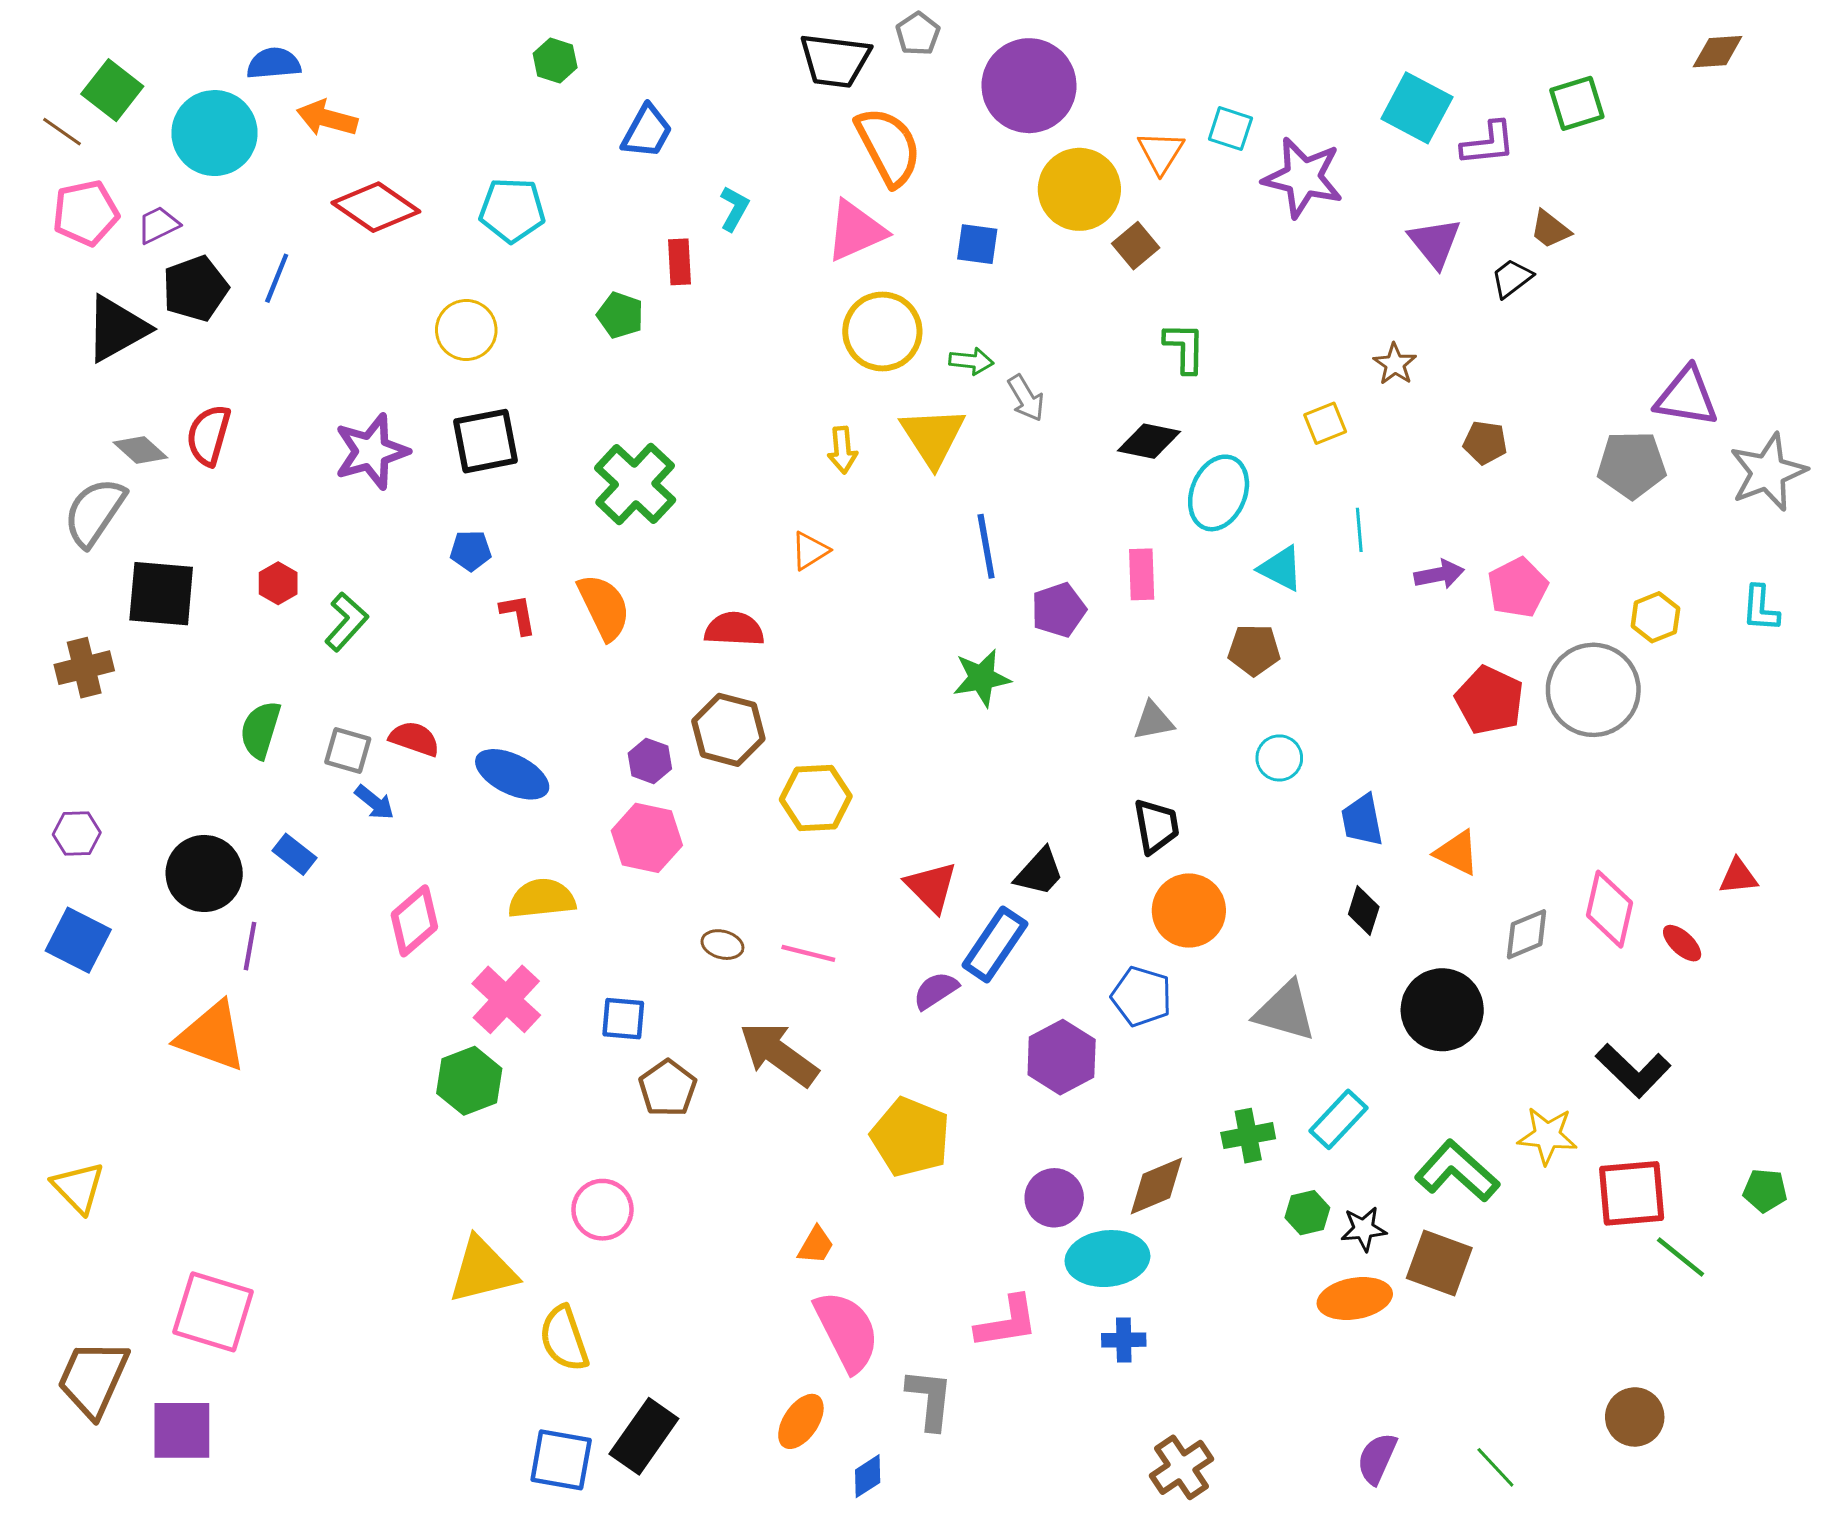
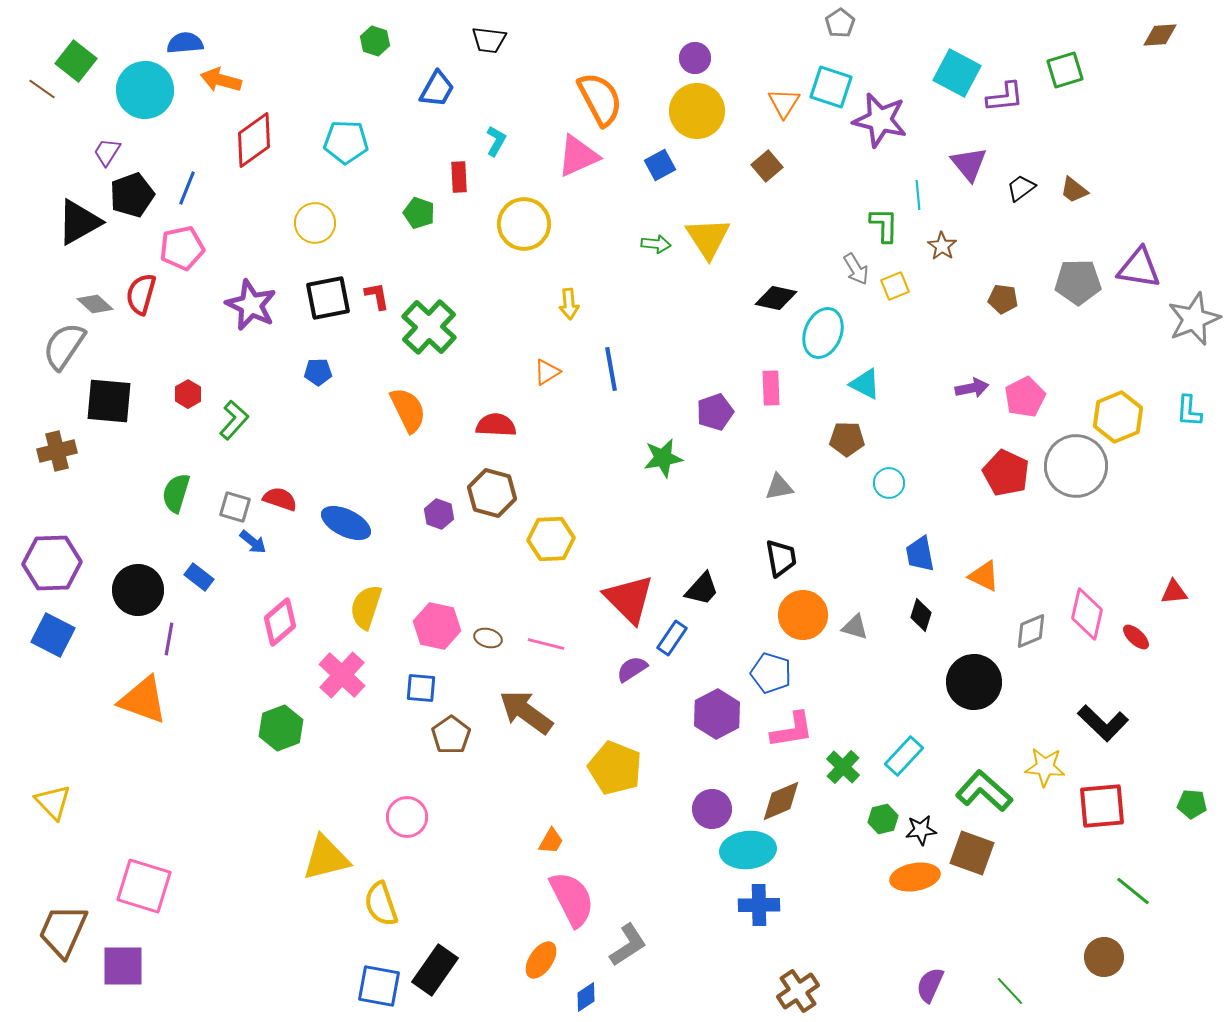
gray pentagon: (918, 34) -> (840, 23), moved
black trapezoid: (835, 60) -> (489, 40), moved, size x0.7
purple circle: (1029, 86) -> (695, 58), size x0.5
cyan square: (1230, 129) -> (831, 87), size x1.4
yellow circle: (1079, 189) -> (697, 111), moved
red diamond: (376, 207) -> (254, 140), turned -70
pink pentagon: (86, 213) -> (182, 248), moved
purple trapezoid: (158, 225) -> (107, 152), turned -32
brown trapezoid: (1550, 229) -> (1074, 190), moved
blue square: (977, 244) -> (660, 165), turned -36
yellow circle: (882, 331) -> (524, 224), moved
green L-shape: (1184, 348) -> (884, 225), moved
gray arrow: (1026, 398) -> (856, 269), moved
yellow triangle: (933, 437) -> (708, 238), moved
purple star: (371, 451) -> (251, 305), turned -30
gray pentagon: (1632, 465) -> (1078, 282), moved
cyan line: (1359, 530) -> (918, 195), moved
blue line: (986, 546) -> (611, 369), moved
red L-shape: (518, 614) -> (377, 296), moved
yellow hexagon: (1655, 617) -> (1118, 417), size x1.5
cyan circle: (1279, 758) -> (889, 483), moved
purple hexagon: (77, 834) -> (52, 563), size x1.8
pink hexagon: (647, 838) -> (437, 626), moved
red triangle: (931, 887) -> (629, 599), size x1.4
yellow semicircle: (542, 899) -> (366, 607), turned -66
blue rectangle: (995, 945) -> (672, 638), size x0.7
gray triangle: (1285, 1011) -> (855, 627), moved, size x0.6
green hexagon: (469, 1081) -> (281, 728), moved
green cross: (1248, 1136) -> (843, 767), turned -36
green line: (1681, 1257) -> (1133, 891), moved
pink L-shape: (1007, 1322) -> (792, 730), moved
blue cross: (1124, 1340) -> (759, 905), size x1.4
gray L-shape: (930, 1399) -> (628, 945), turned 51

